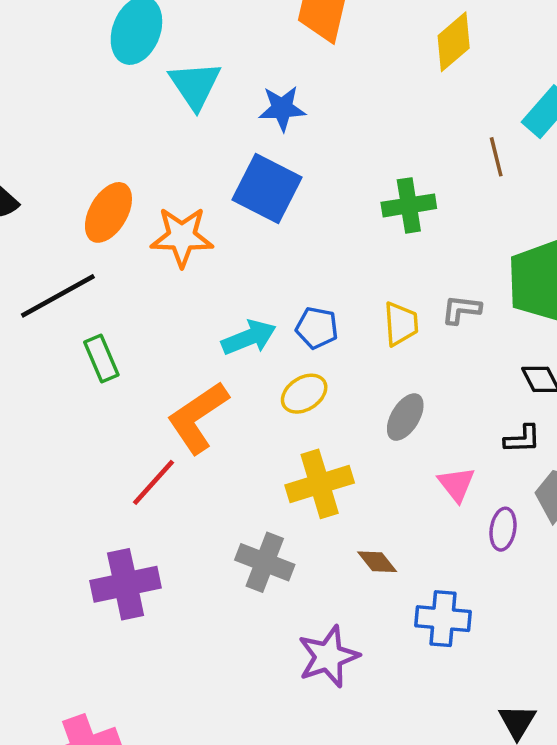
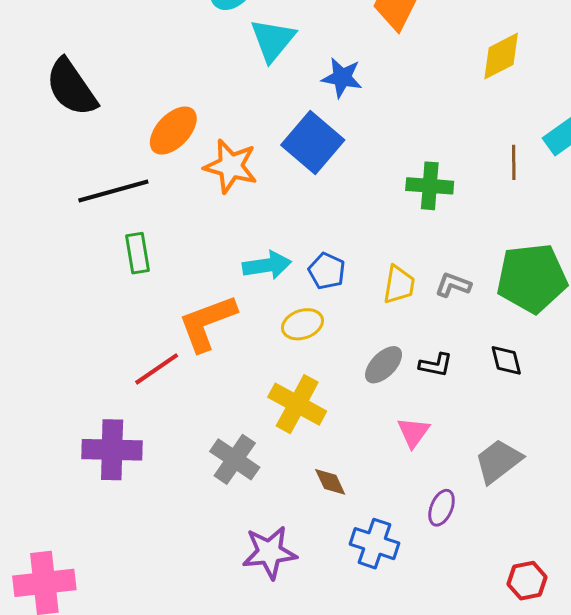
black L-shape: (522, 439) -> (436, 365), moved
yellow cross: (320, 484) -> (297, 404), turned 32
purple ellipse: (503, 529) -> (442, 508), moved

